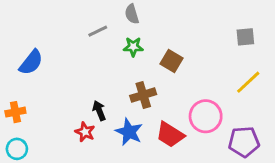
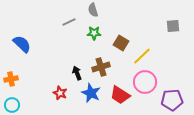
blue semicircle: (31, 62) -> (22, 44), turned -84
yellow line: (248, 82) -> (142, 56), moved
black arrow: (99, 111) -> (77, 73), moved

